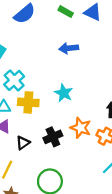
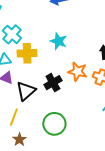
black triangle: (23, 143) -> (26, 91), size x1.5

